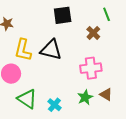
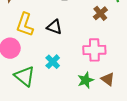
black triangle: (51, 50) -> (54, 27), size x0.7
cyan cross: (54, 105) -> (53, 62), moved

